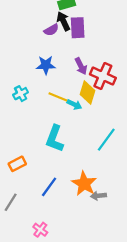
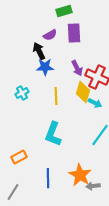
black arrow: (63, 21) -> (39, 51), moved
yellow line: (58, 97) -> (56, 96), turned 66
cyan arrow: (74, 105) -> (95, 103), moved
blue line: (49, 187) -> (48, 178), turned -36

